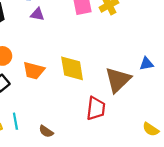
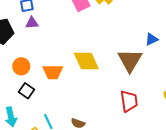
purple triangle: (37, 14) -> (32, 23), moved
red trapezoid: (96, 108) -> (129, 101), moved

